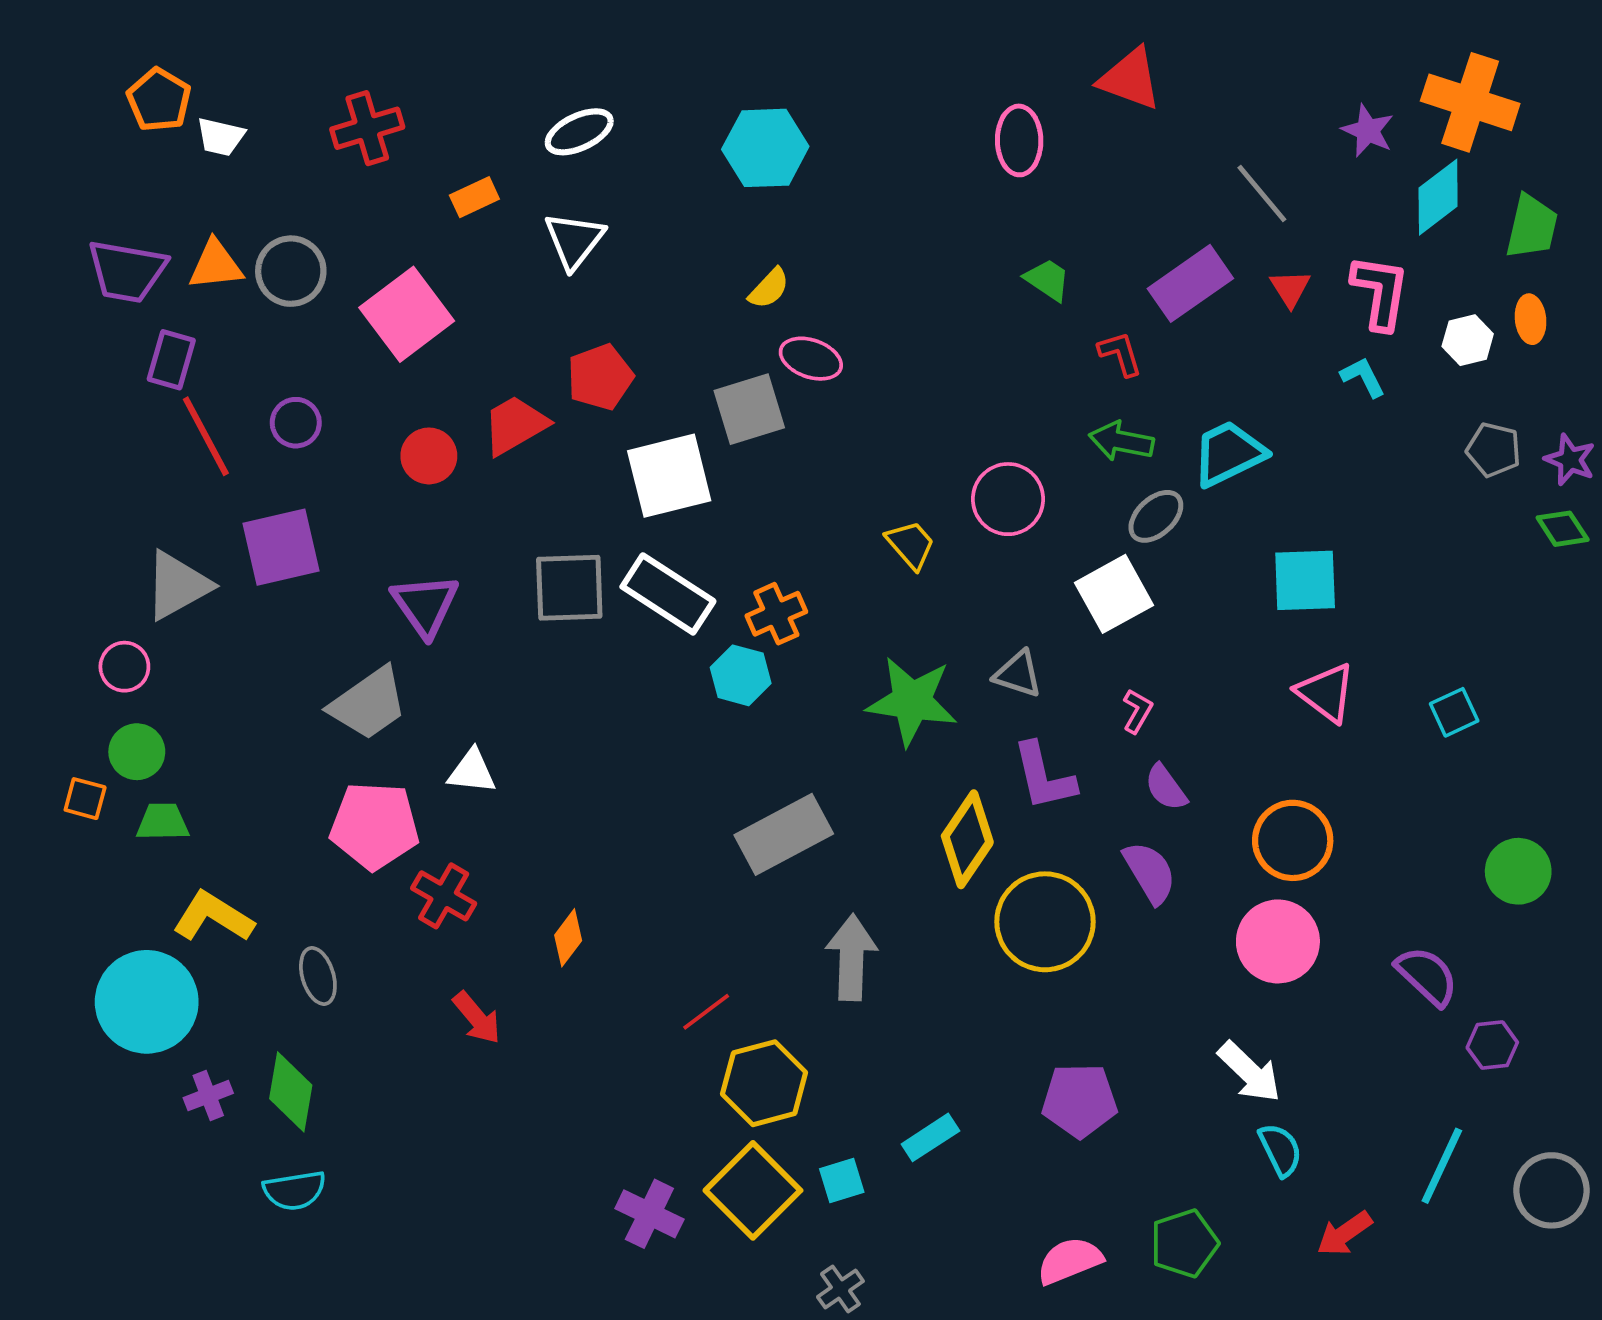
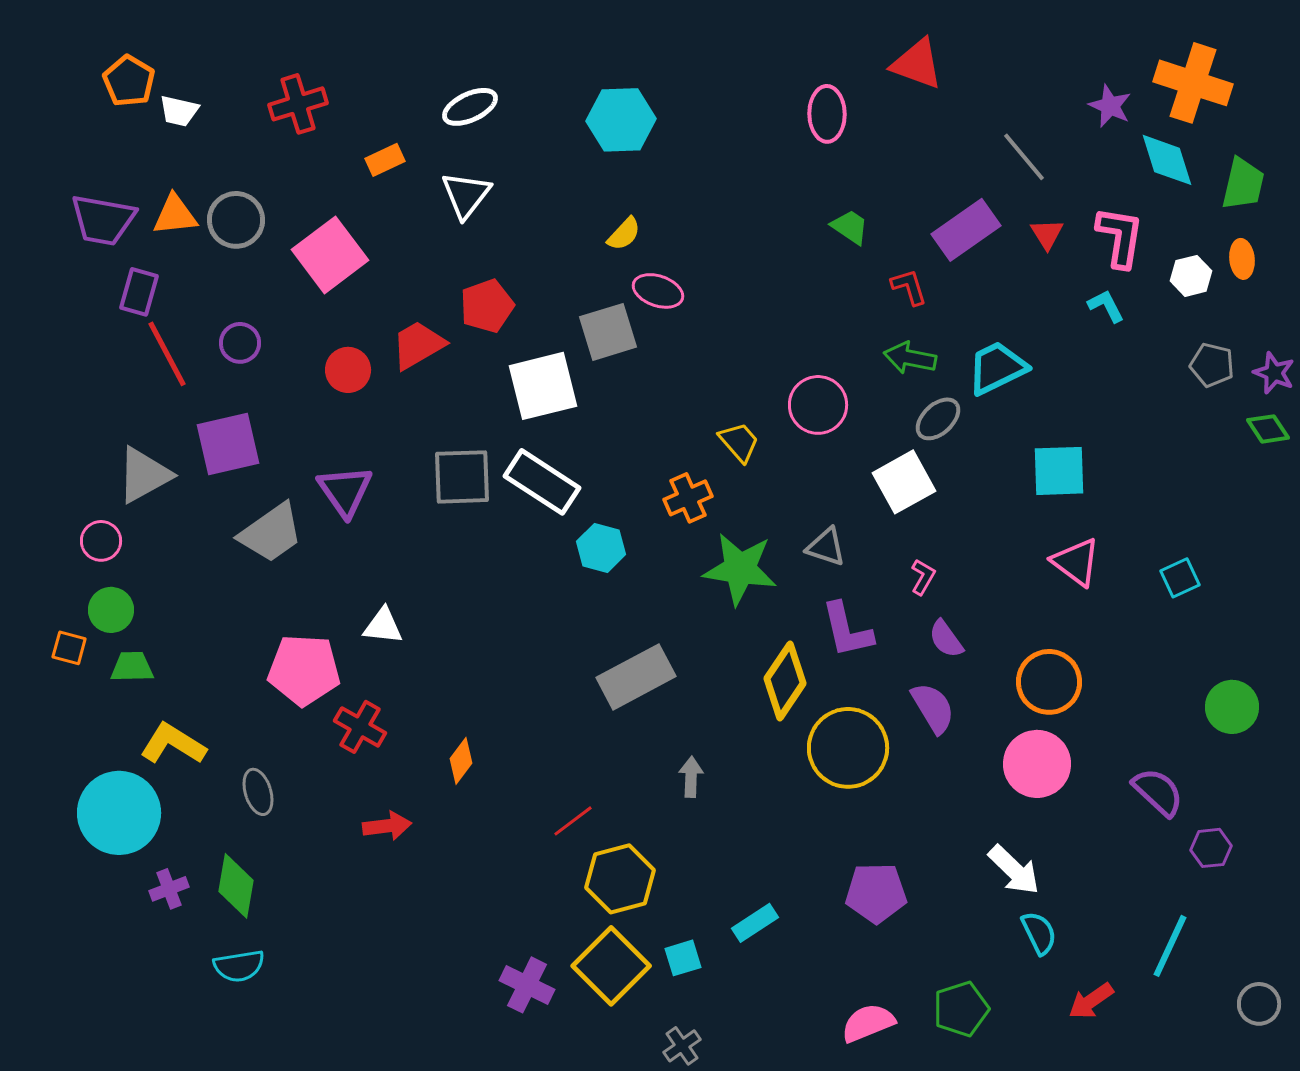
cyan diamond: (1438, 197) -> (1167, 160), turned -70
orange cross: (776, 614) -> (688, 498), moved
gray trapezoid: (368, 704) -> (271, 533), moved
gray arrow: (852, 958) -> (691, 777), size x0.6
red arrow: (477, 1018) -> (387, 826), turned -57
gray circle: (1551, 1190) -> (1259, 1004), moved, size x0.7

